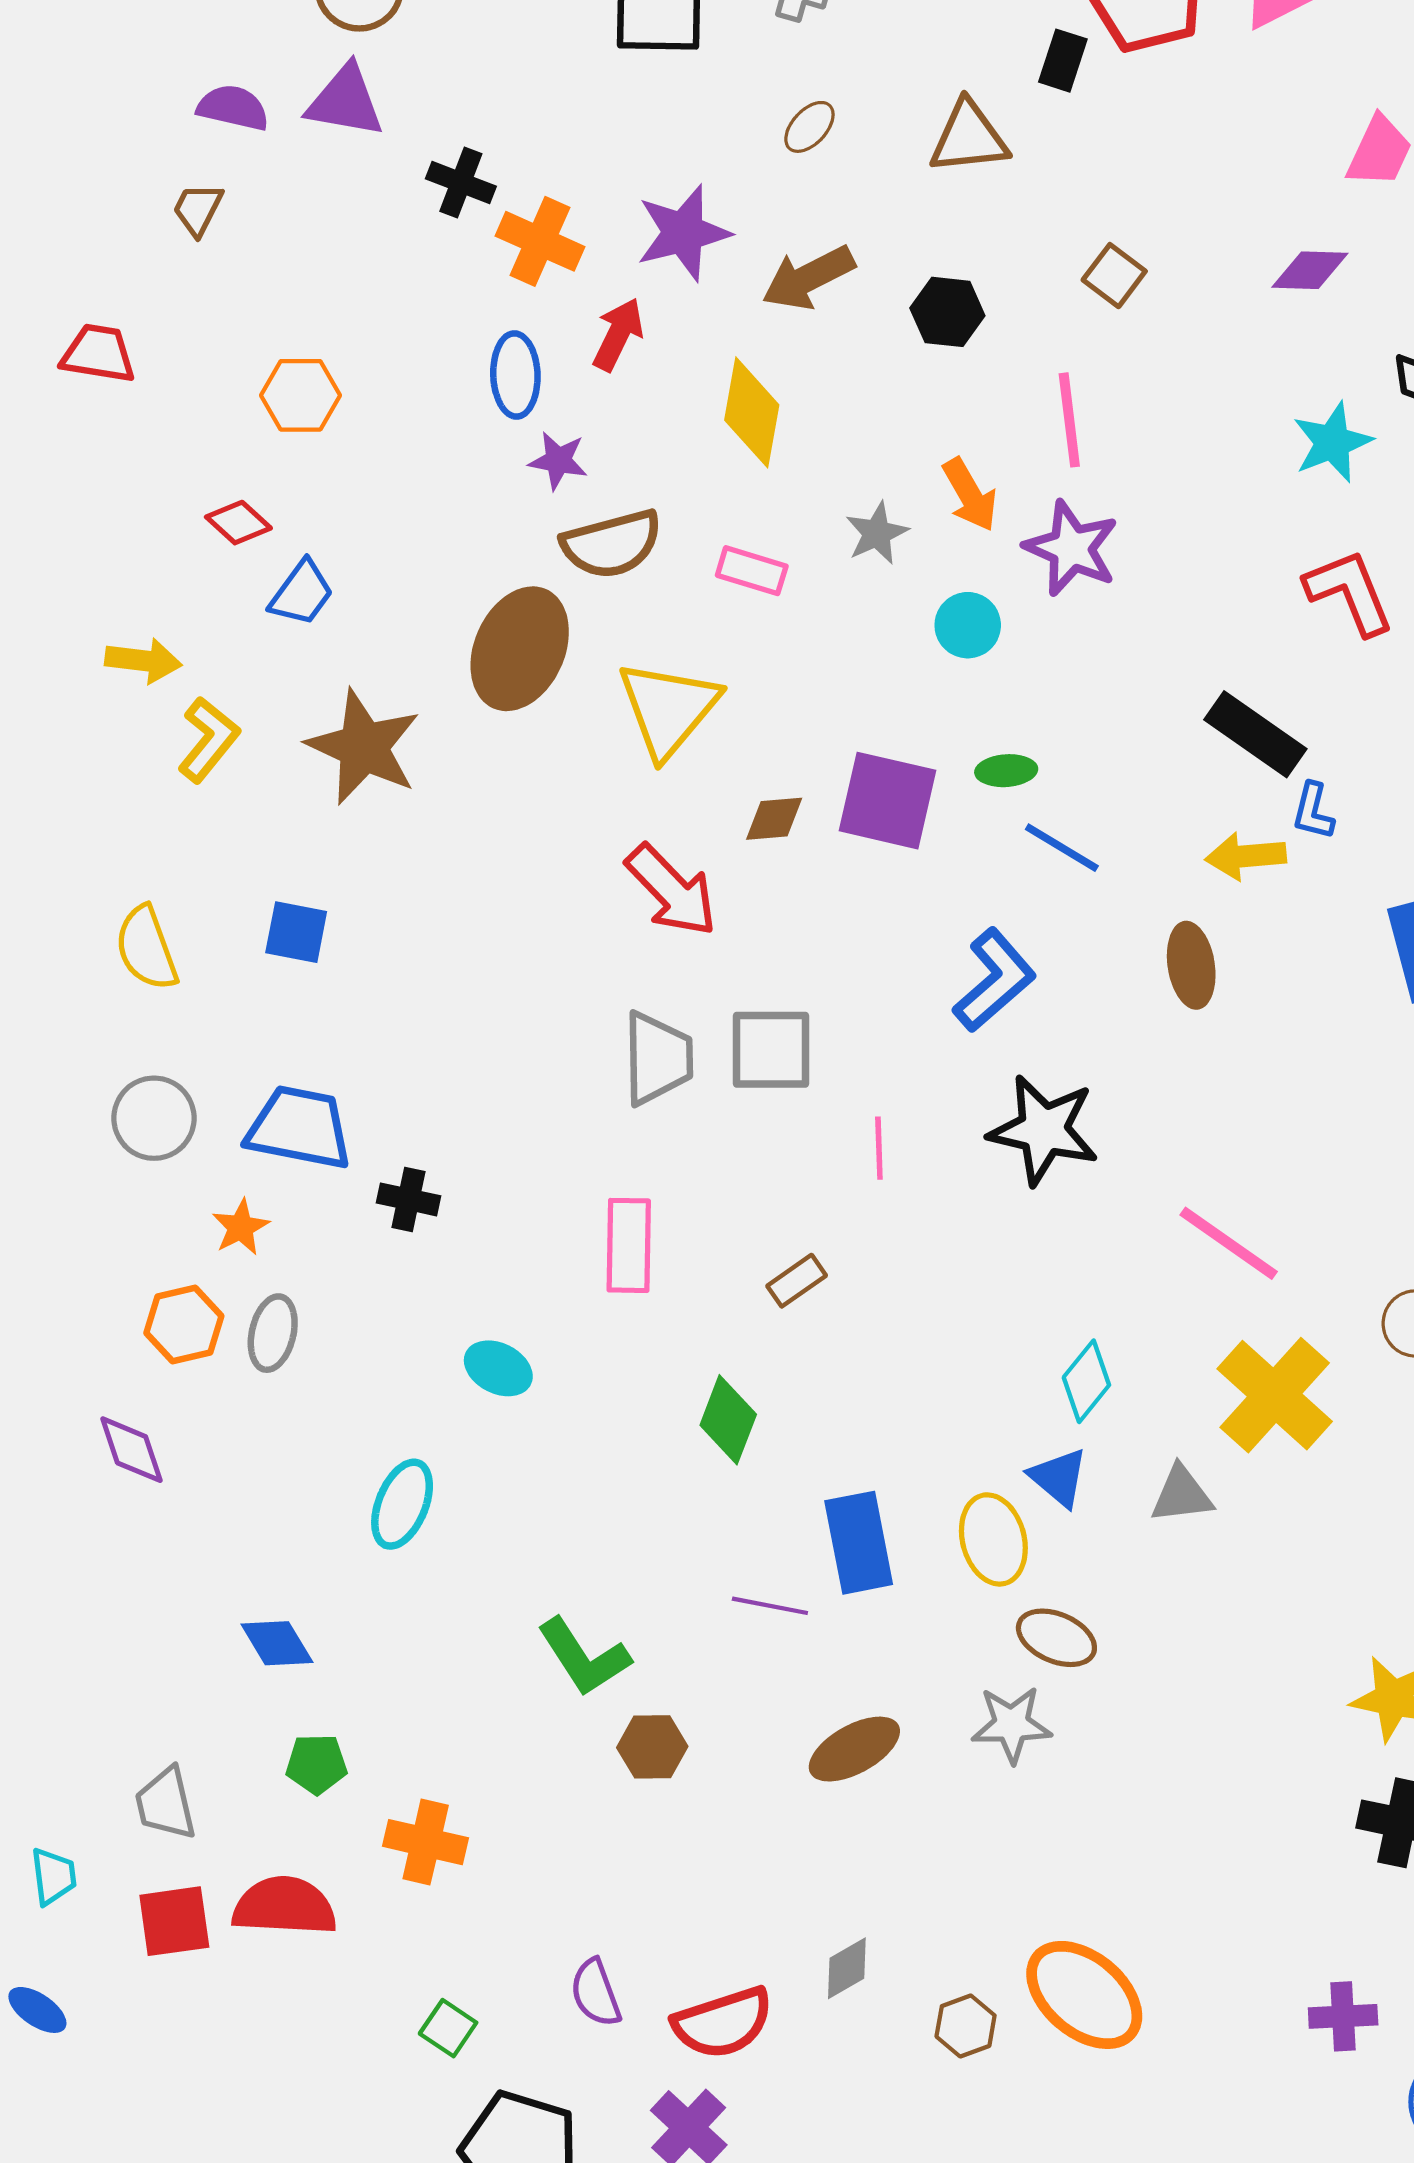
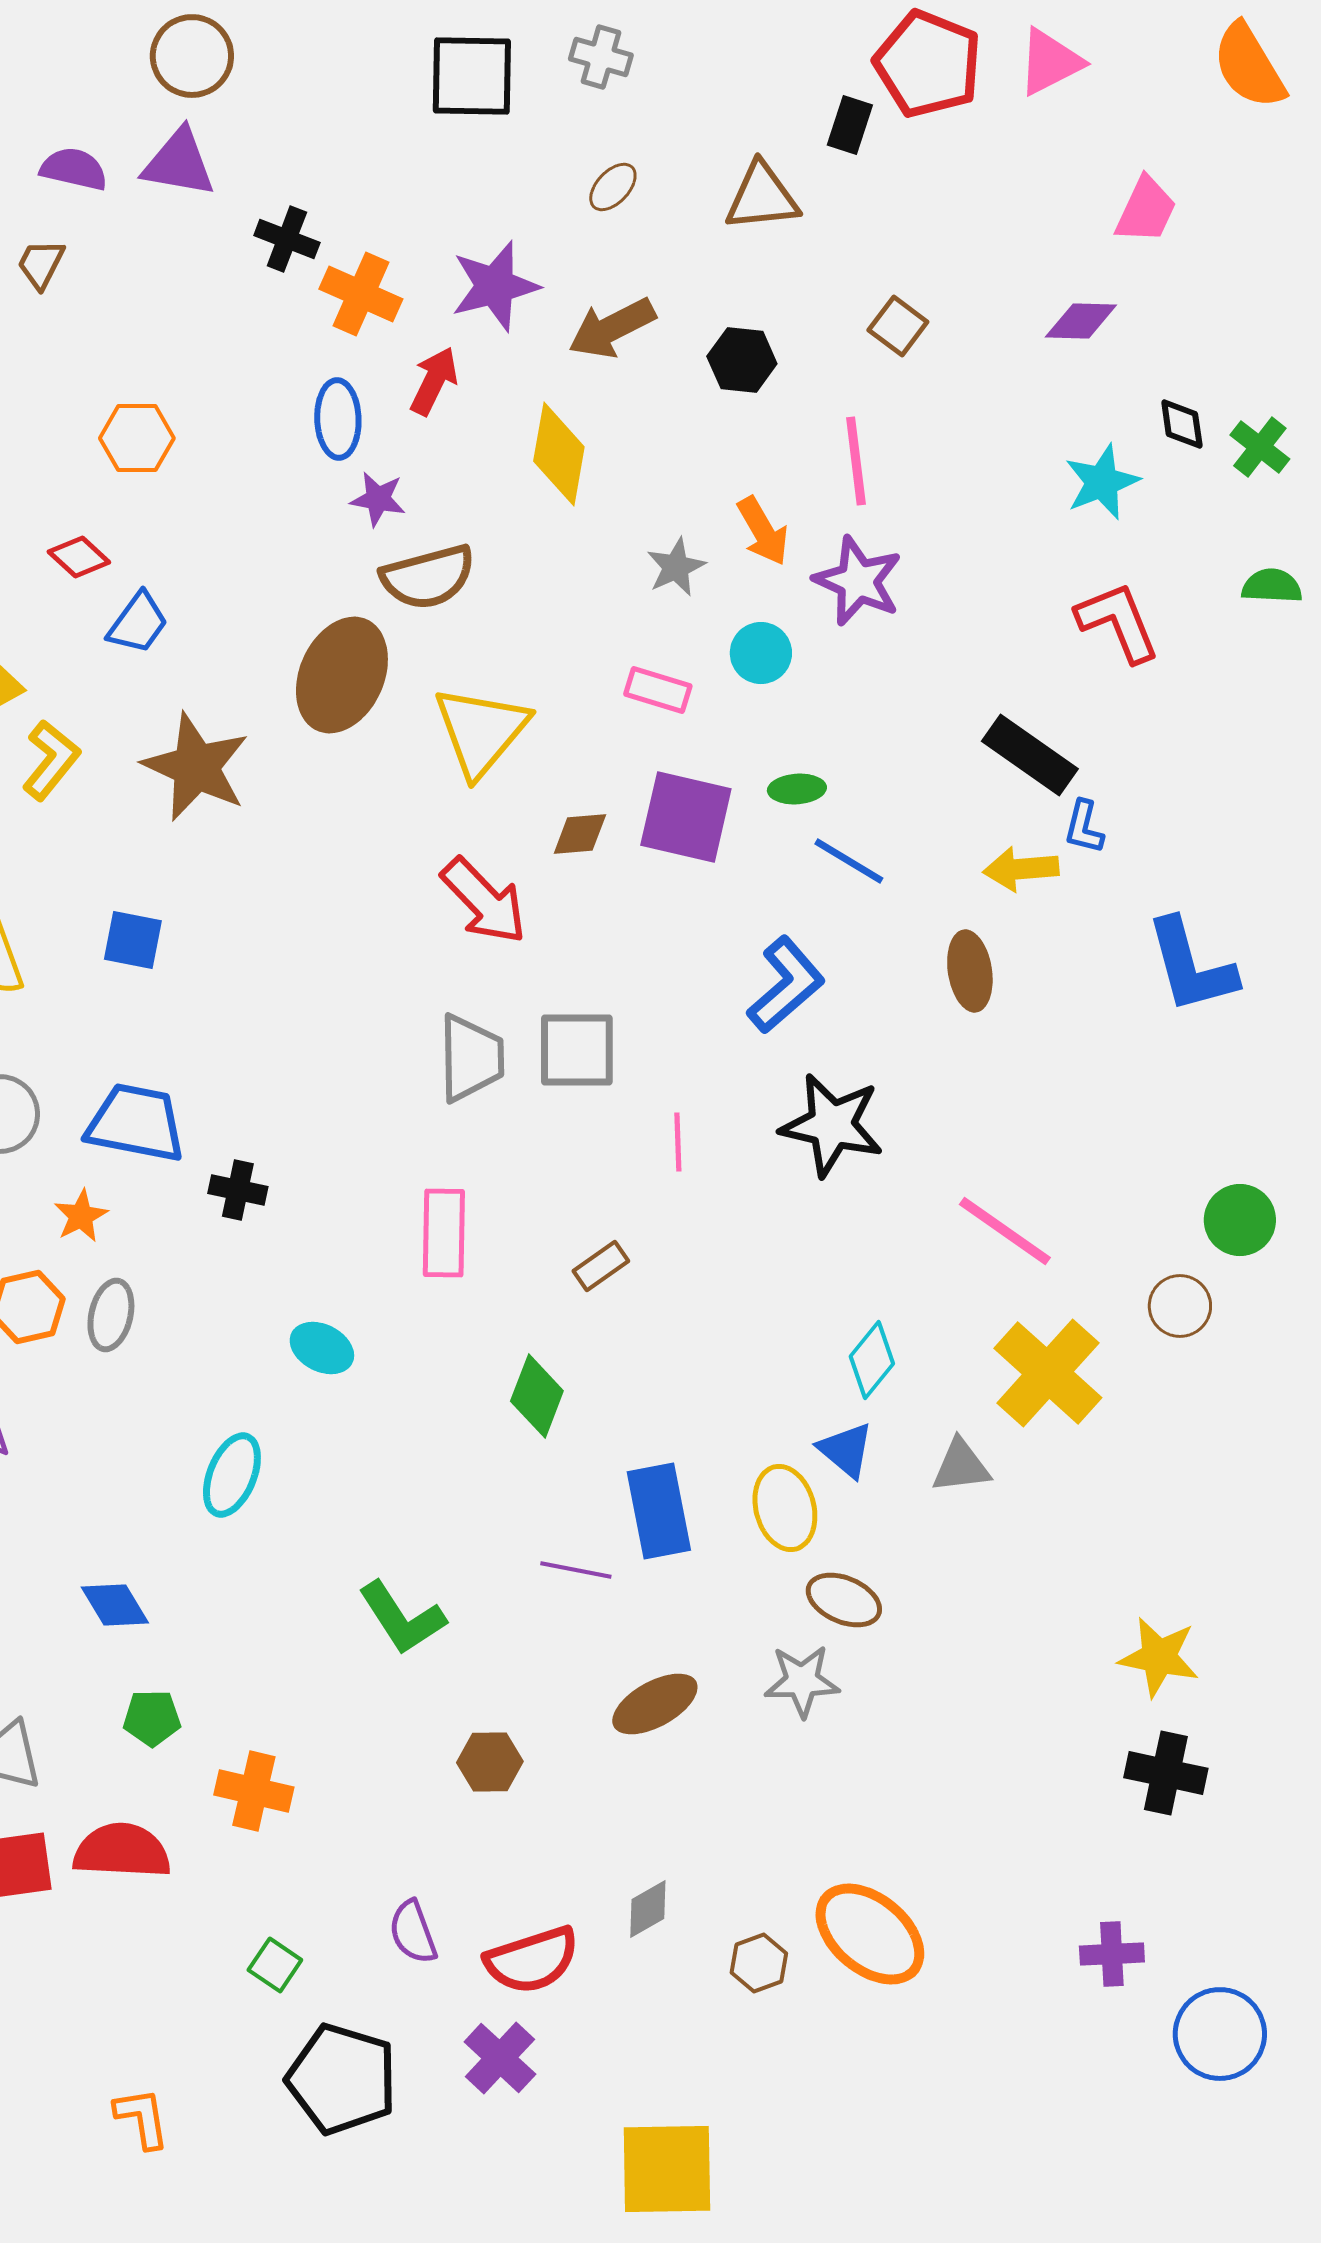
pink rectangle: (752, 571) -> (658, 690), moved
brown hexagon: (652, 1747) -> (490, 1762), moved

